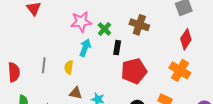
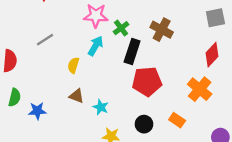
black rectangle: (117, 48) -> (132, 52), size x1.5
gray line: (44, 65) -> (45, 40), moved, turned 42

